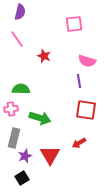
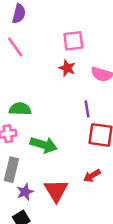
pink square: (74, 24) -> (73, 41), moved
red star: (44, 56) -> (67, 68), moved
purple line: (79, 81) -> (87, 109), moved

